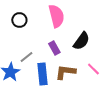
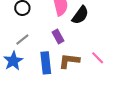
black semicircle: (81, 41) -> (80, 15), moved
gray line: (26, 57) -> (22, 40), moved

